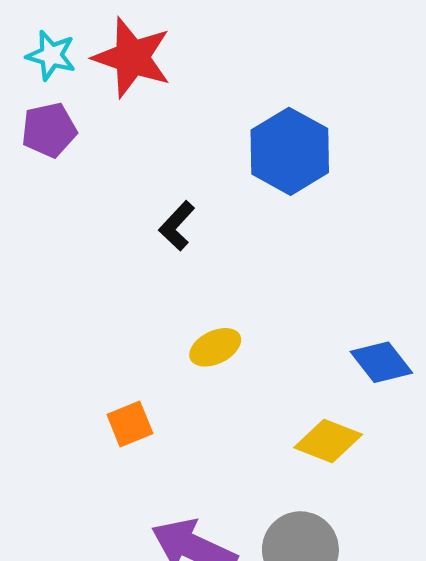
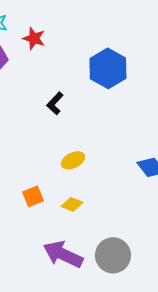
red star: (132, 58) -> (34, 38), moved, size x0.6
yellow diamond: (328, 441) -> (72, 204), moved, size x0.7

